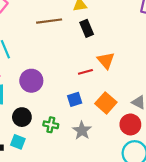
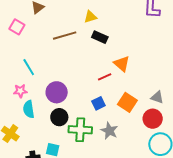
black rectangle: (87, 28) -> (100, 37), turned -35
black circle: (22, 117) -> (59, 117), moved
green cross: (51, 125) -> (80, 130), size x1.6

